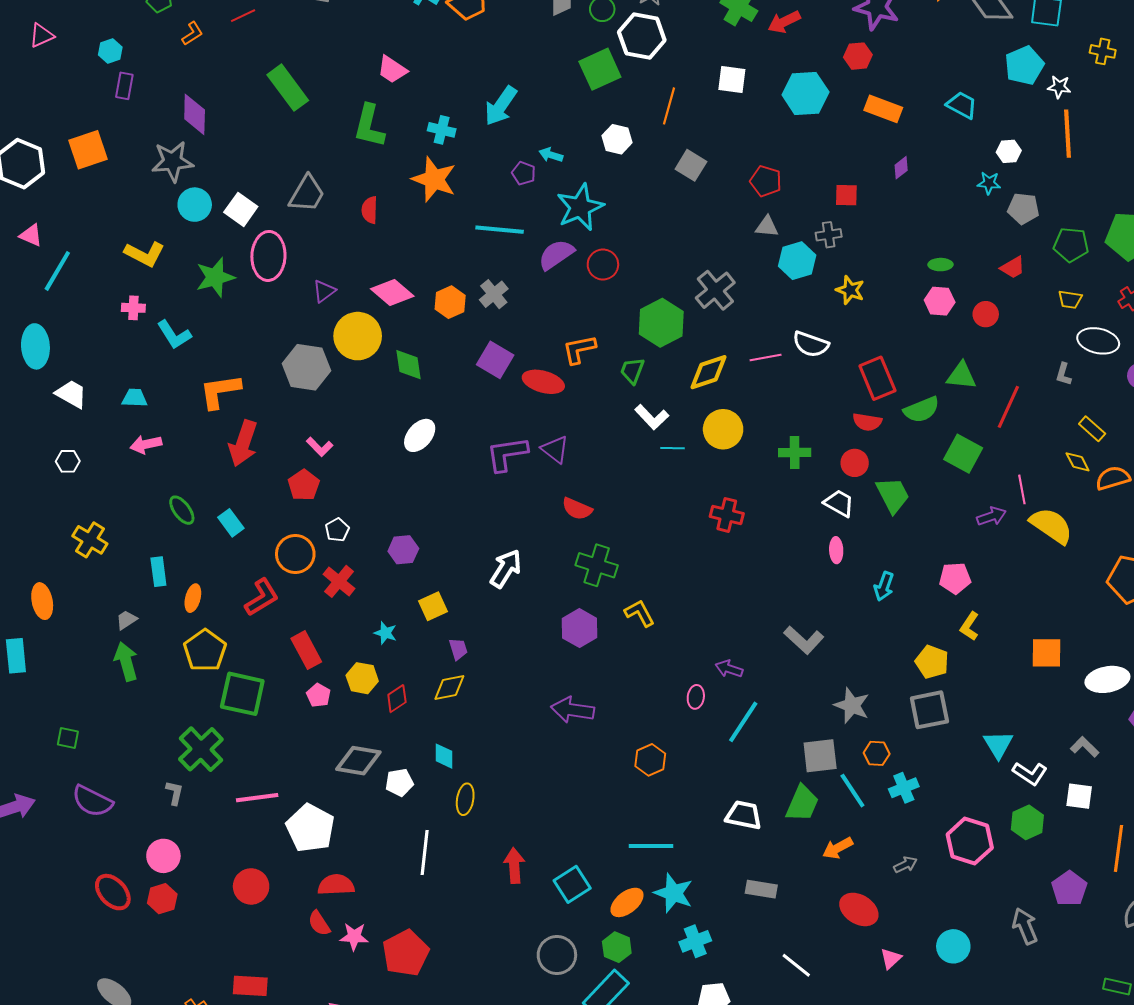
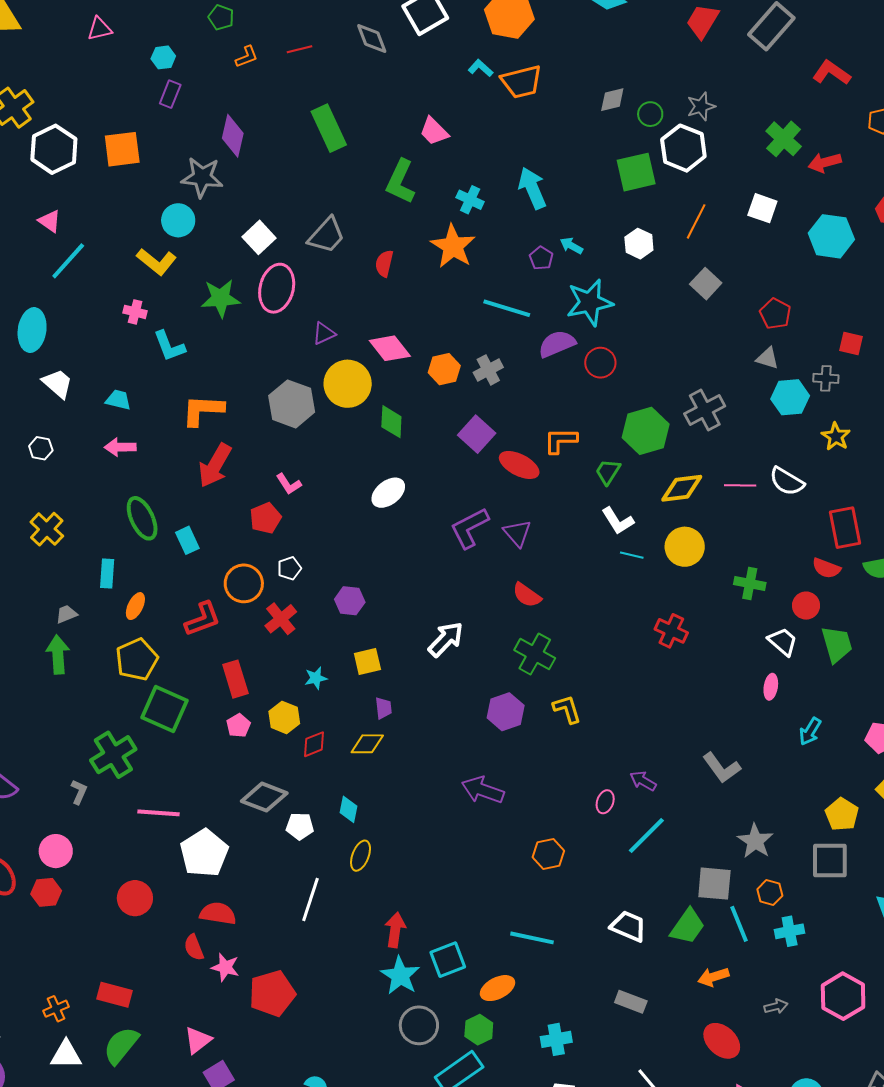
cyan arrow: (501, 106) -> (532, 188), turned 111
cyan circle: (195, 205) -> (178, 220), moved
purple L-shape: (507, 454) -> (469, 528), turned -30
green ellipse: (182, 510) -> (142, 518), size x1.4
cyan star: (385, 633) -> (316, 678), turned 30
cyan star: (674, 893) -> (400, 976), moved

